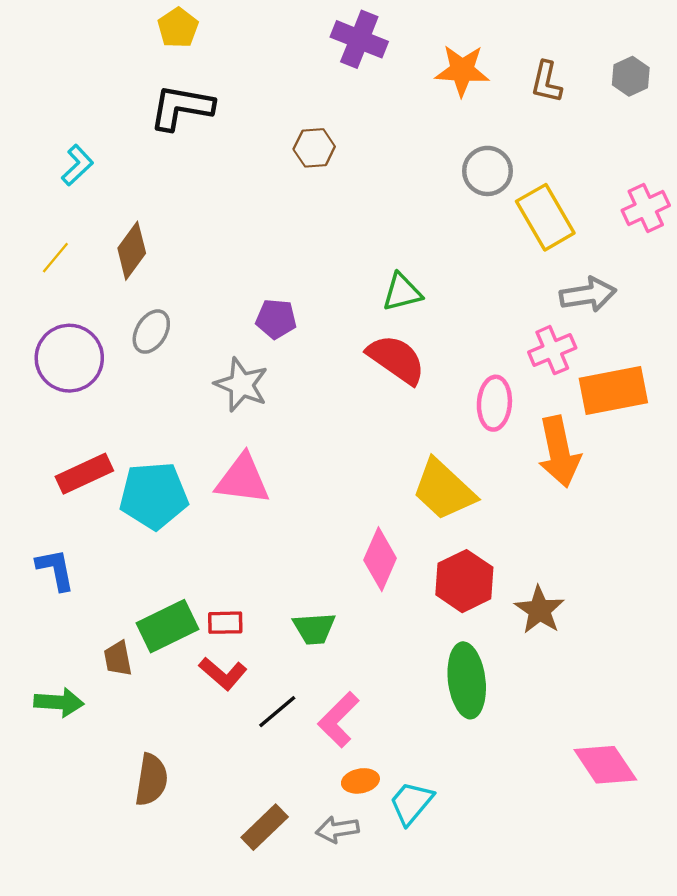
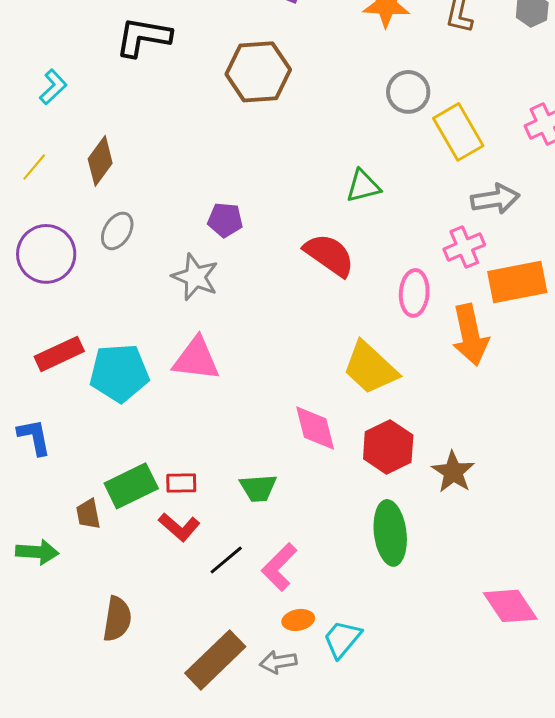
brown hexagon: (314, 148) -> (258, 72), size x1.8
green triangle: (402, 292) -> (363, 186), moved
pink diamond: (380, 559) -> (315, 428), turned -38
brown rectangle: (265, 827) -> (215, 660), size x1.5

